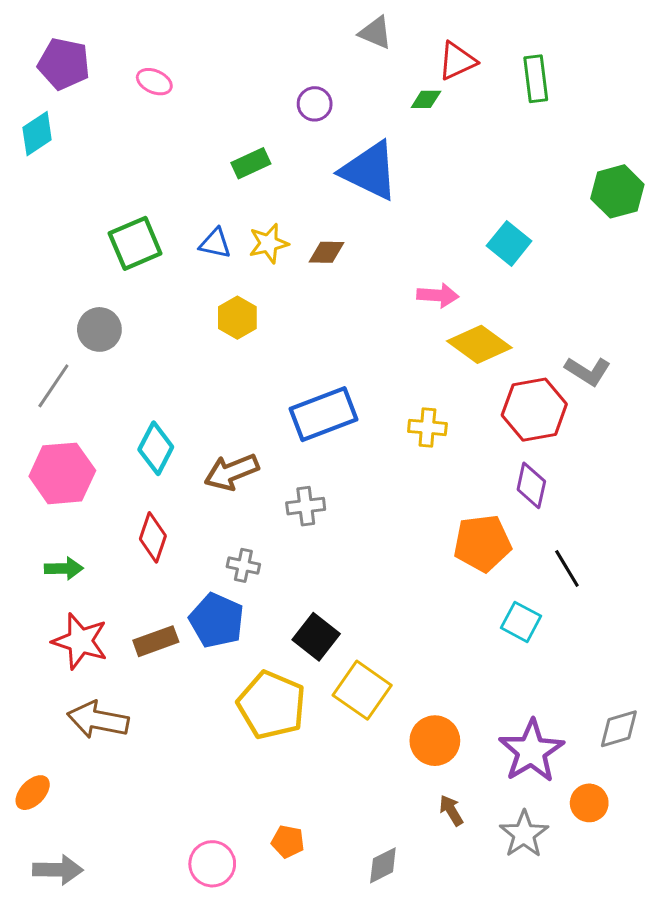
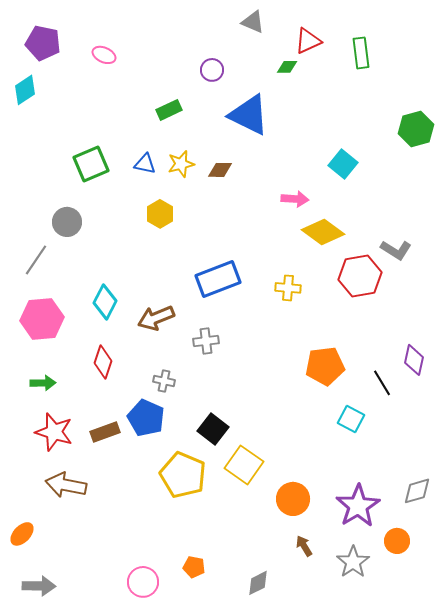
purple diamond: (531, 485) -> (414, 360), moved

